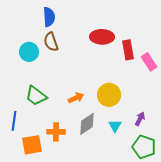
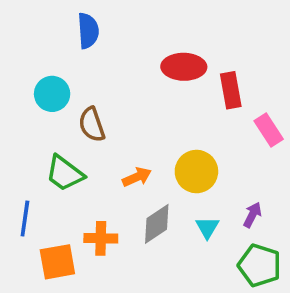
brown semicircle: (51, 42) -> (92, 125), moved
pink rectangle: (149, 62) -> (269, 130), moved

